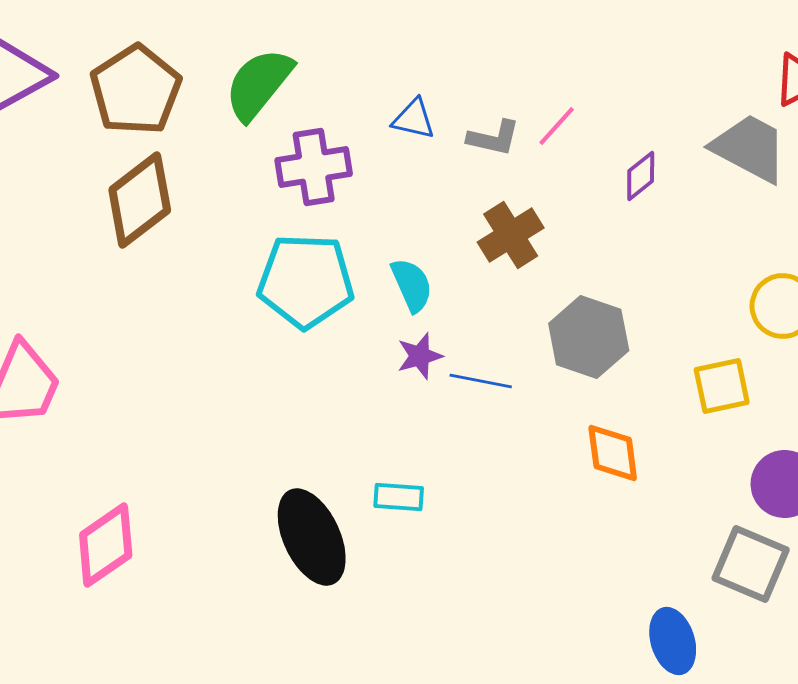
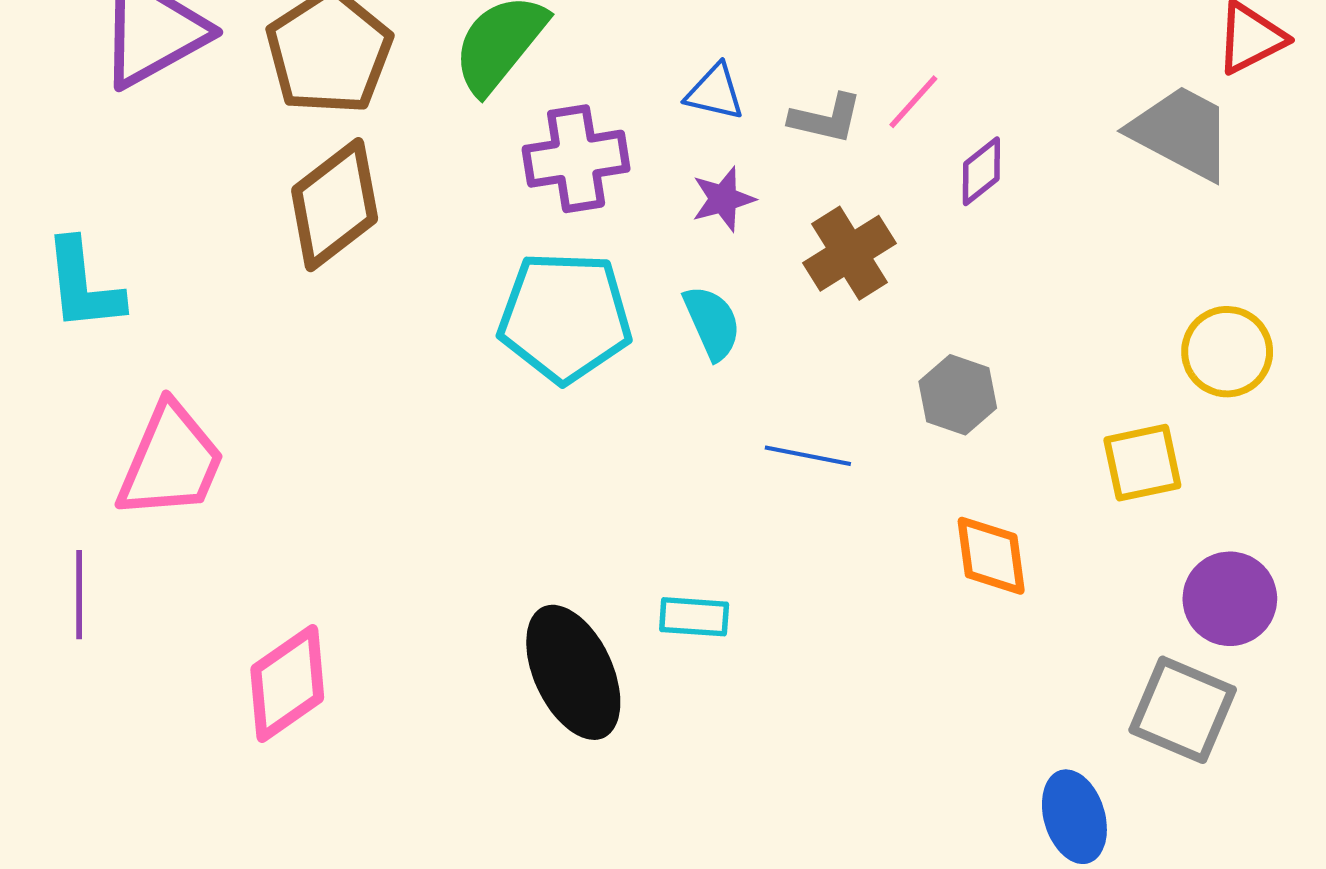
purple diamond: (641, 176) -> (981, 171), moved
gray hexagon: (589, 337) -> (958, 395), size x0.7
purple star: (420, 356) -> (723, 199), moved

